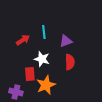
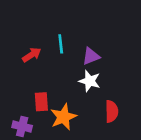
white star: (42, 59) -> (90, 81), moved
red semicircle: (70, 62) -> (112, 111), moved

